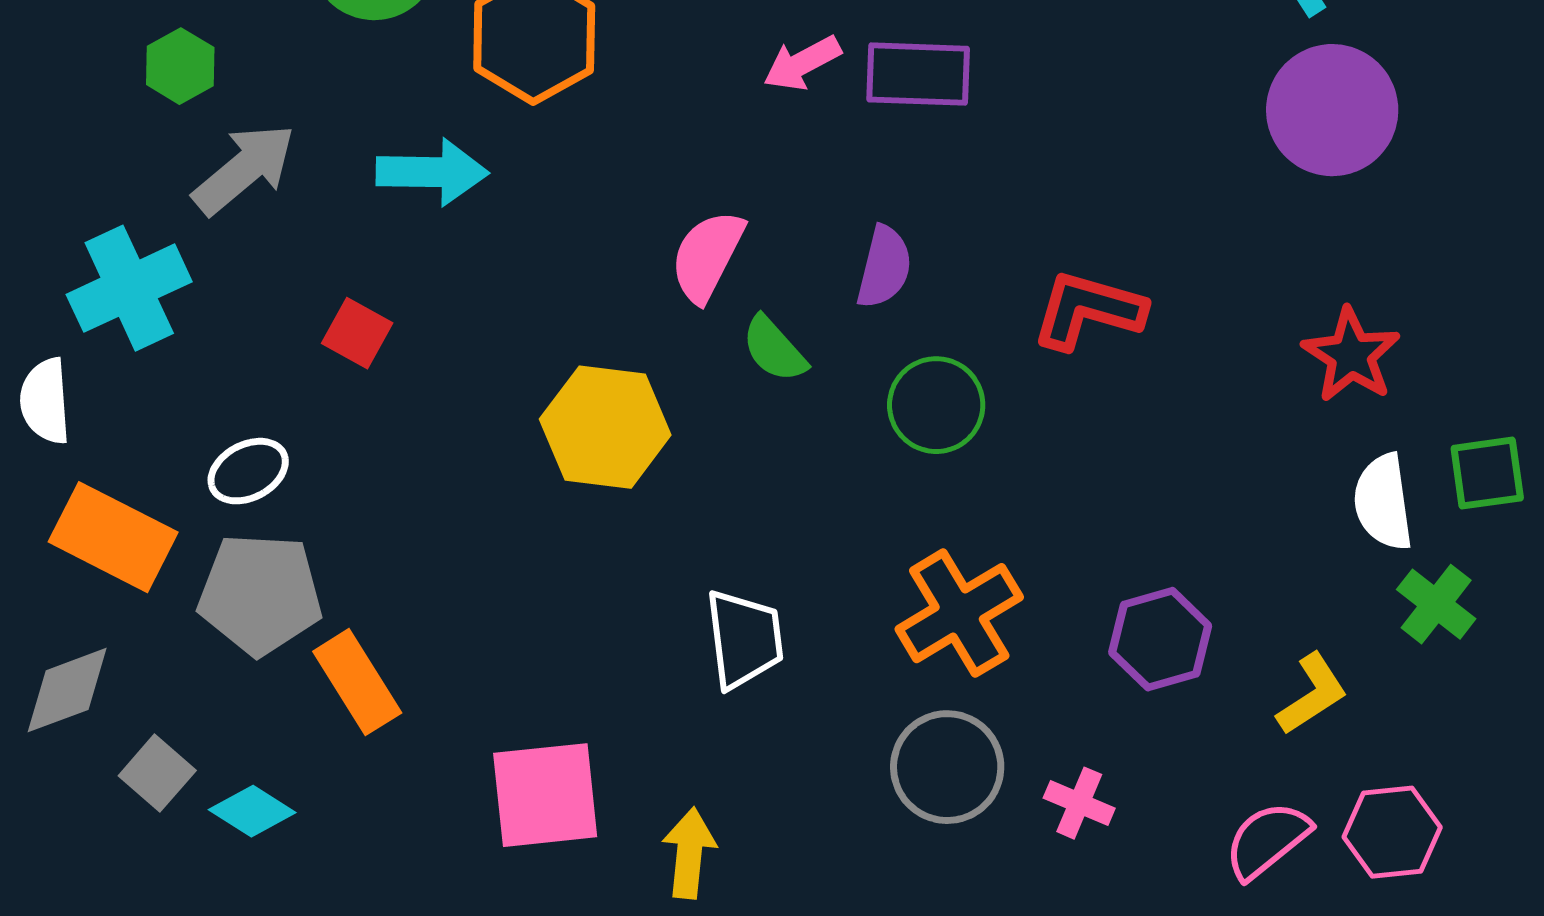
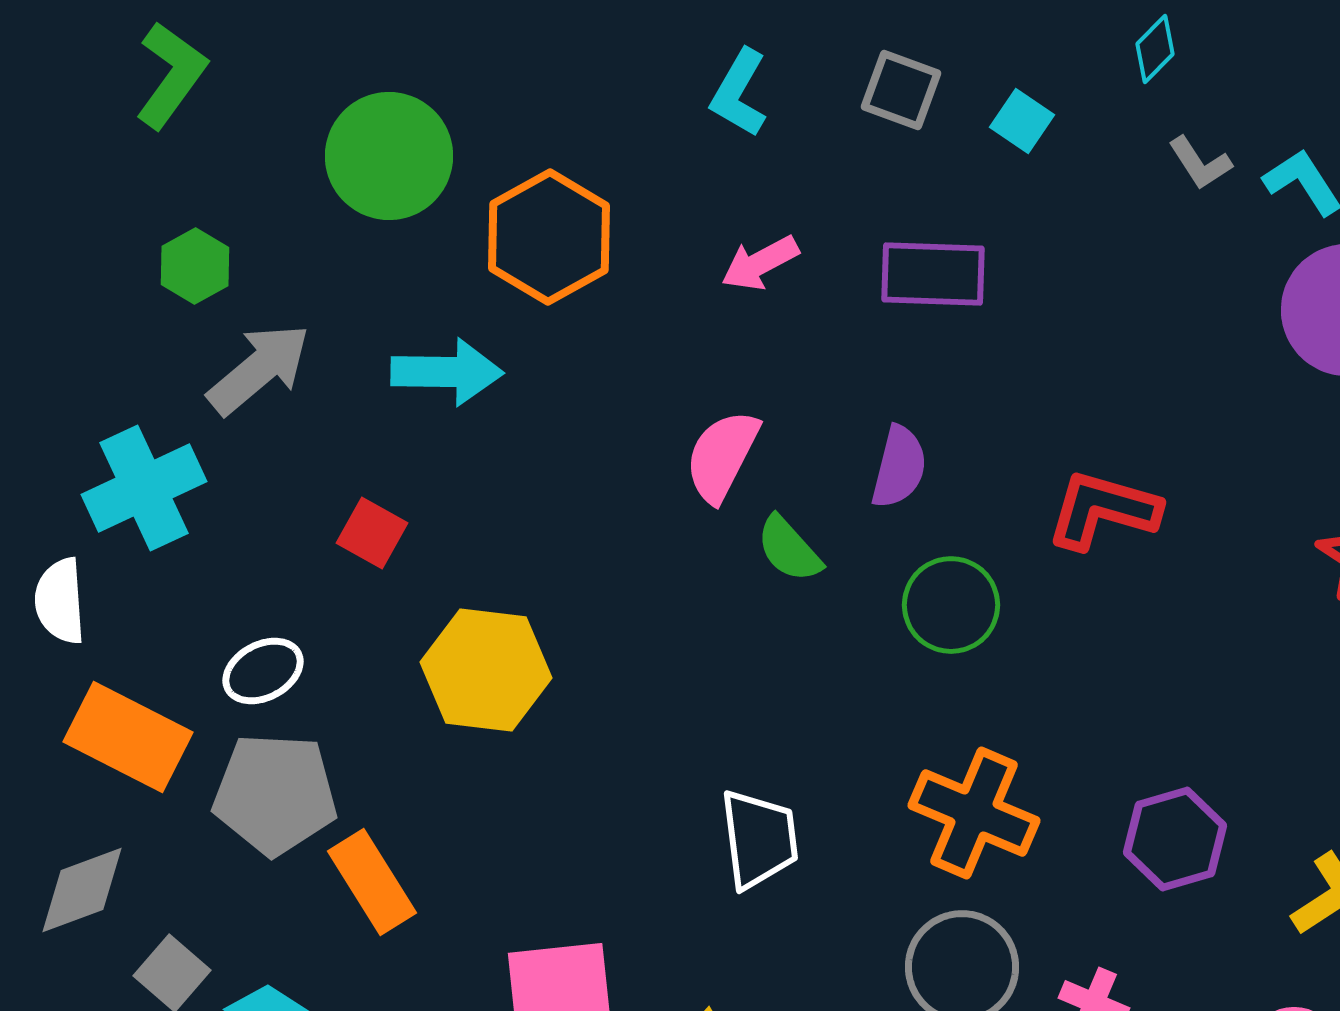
pink arrow: (802, 63) -> (760, 263), moved
yellow hexagon: (605, 427) -> (486, 670), moved
orange cross: (959, 613) -> (974, 813), turned -36

